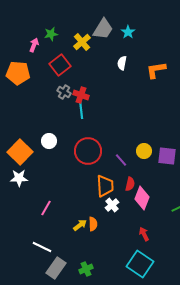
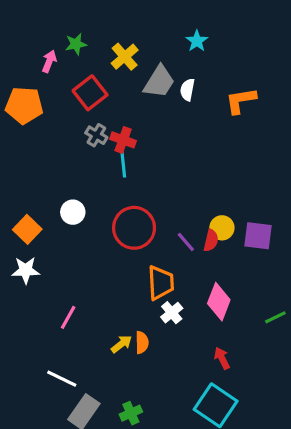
gray trapezoid: (103, 29) -> (159, 82), moved
orange square: (20, 152) -> (27, 229), size x0.7
red semicircle: (130, 184) -> (211, 240), moved

